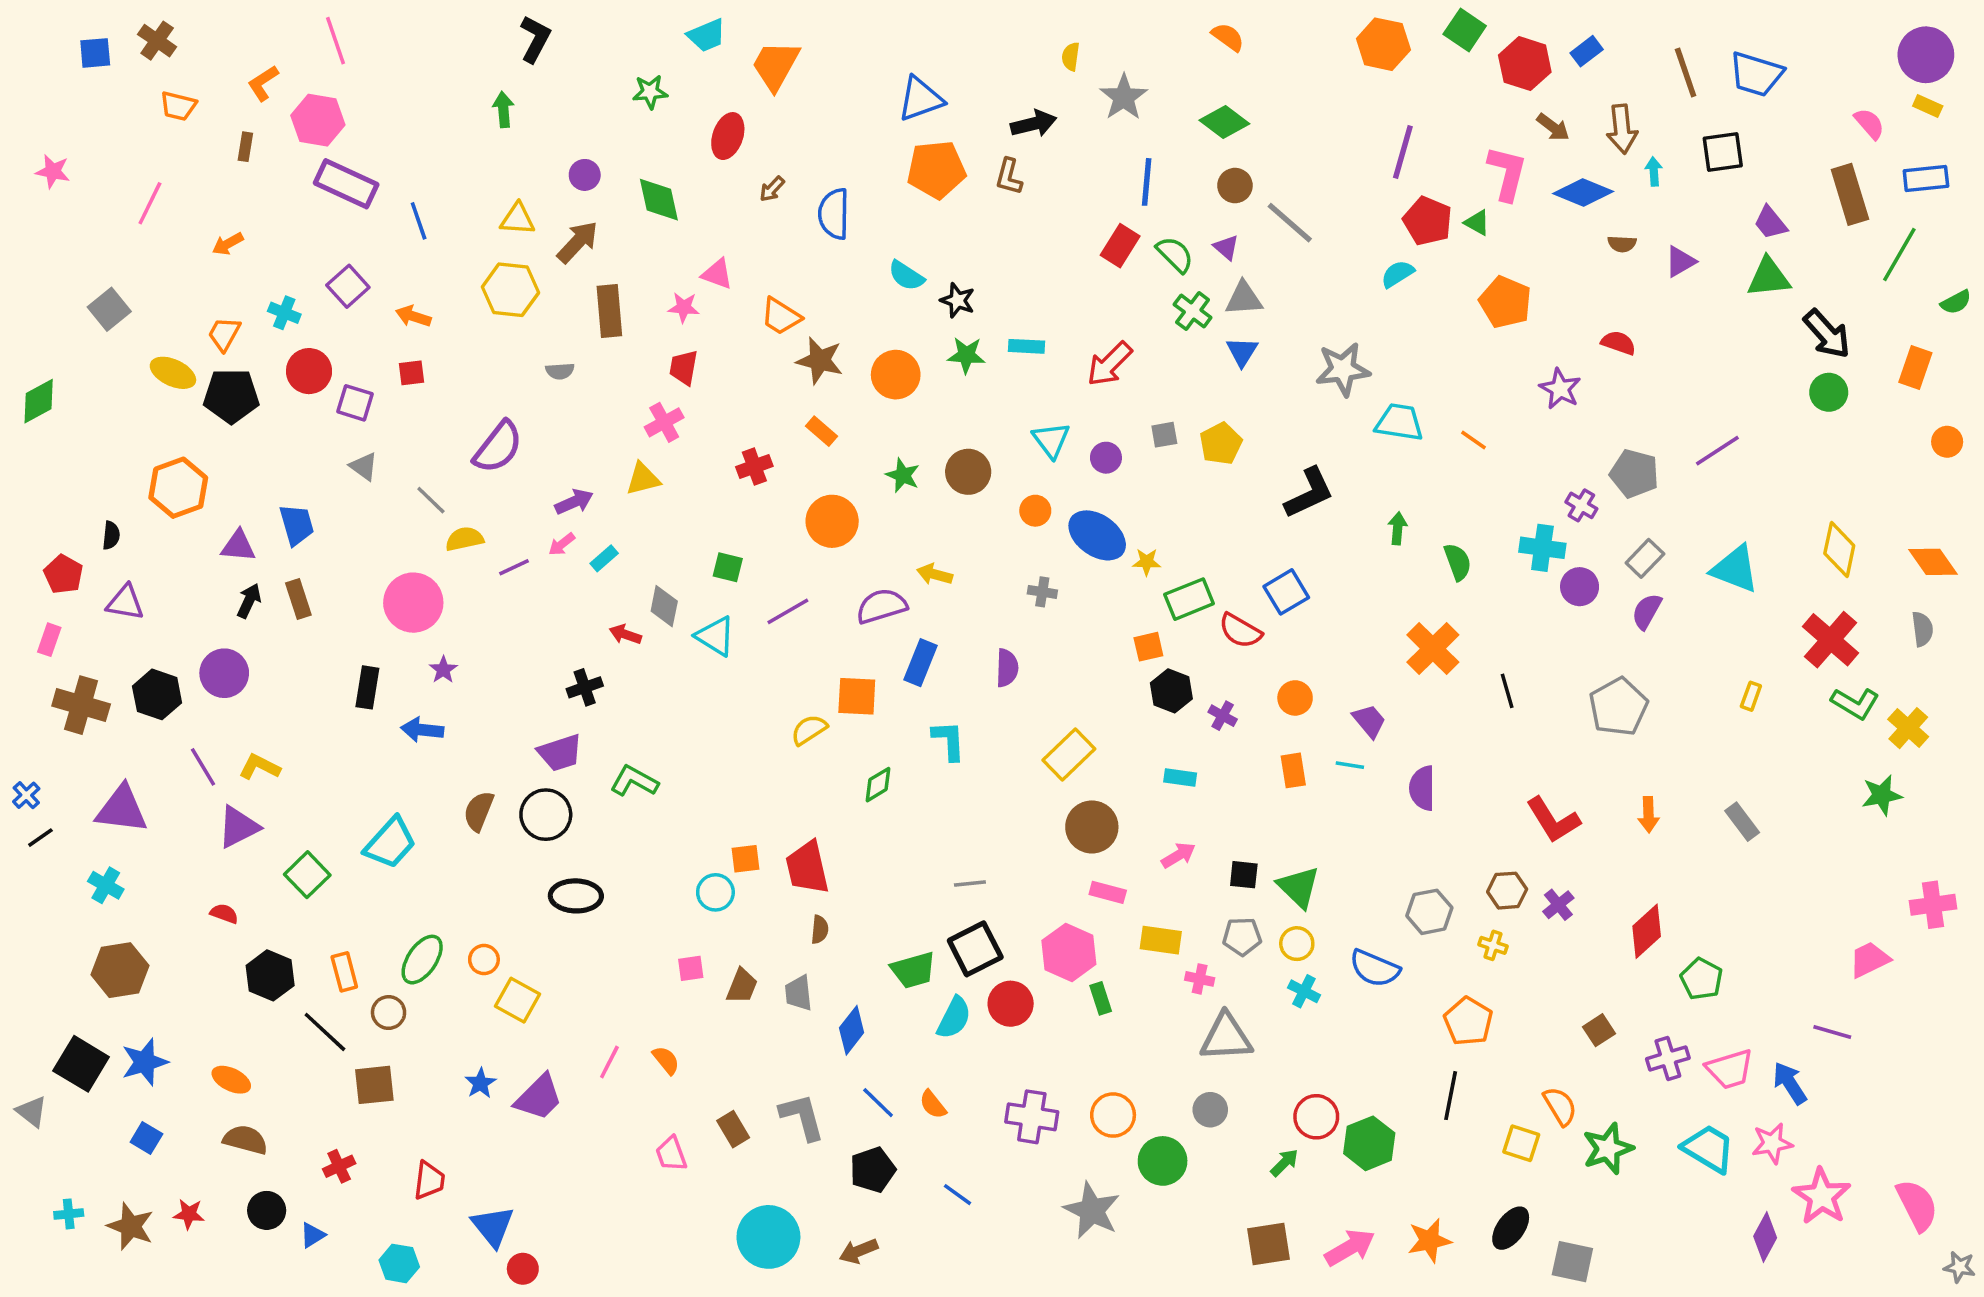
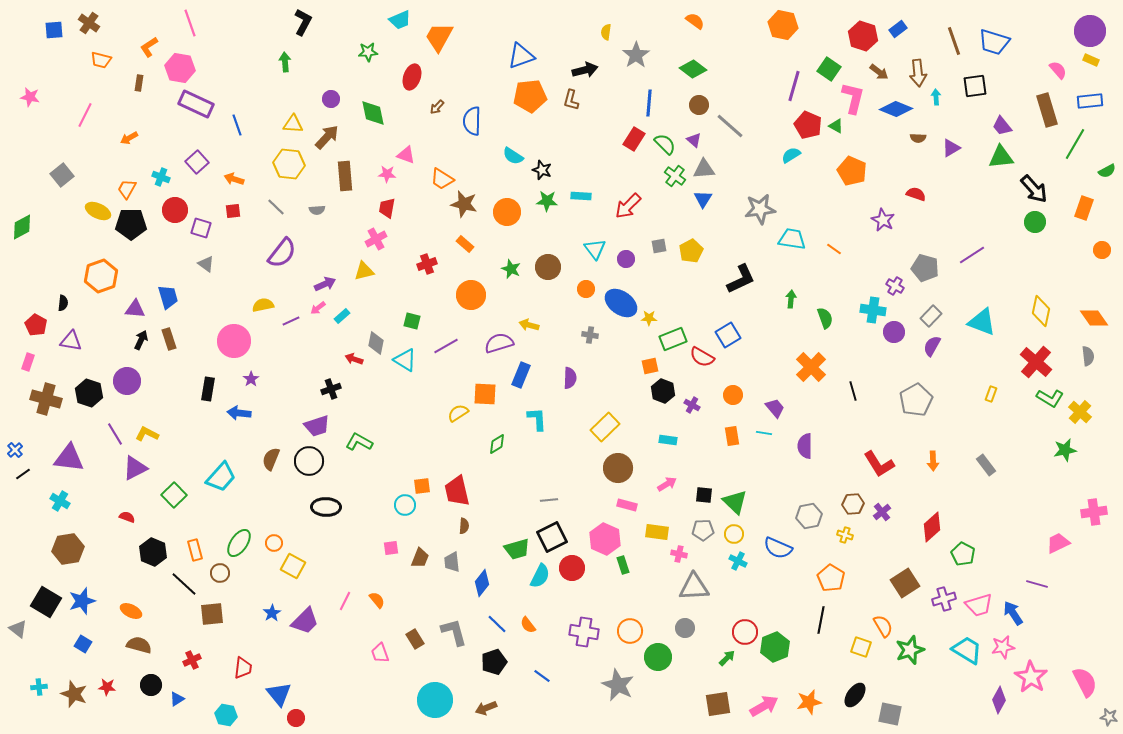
green square: (1465, 30) -> (829, 69), moved
gray line: (431, 500) -> (276, 207), moved
brown square: (1599, 1030) -> (905, 583), size x1.6

